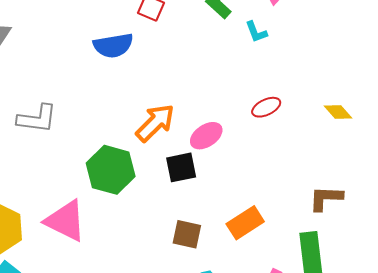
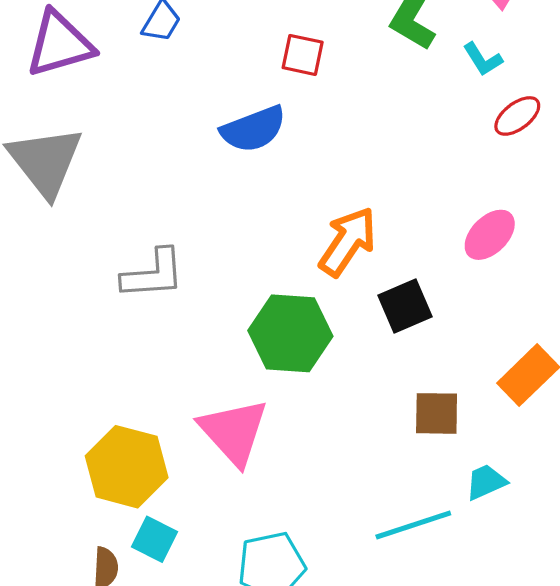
red ellipse: (266, 107) -> (517, 116), moved
pink ellipse: (206, 136) -> (490, 235), moved
pink triangle: (66, 221) -> (234, 432), turned 33

